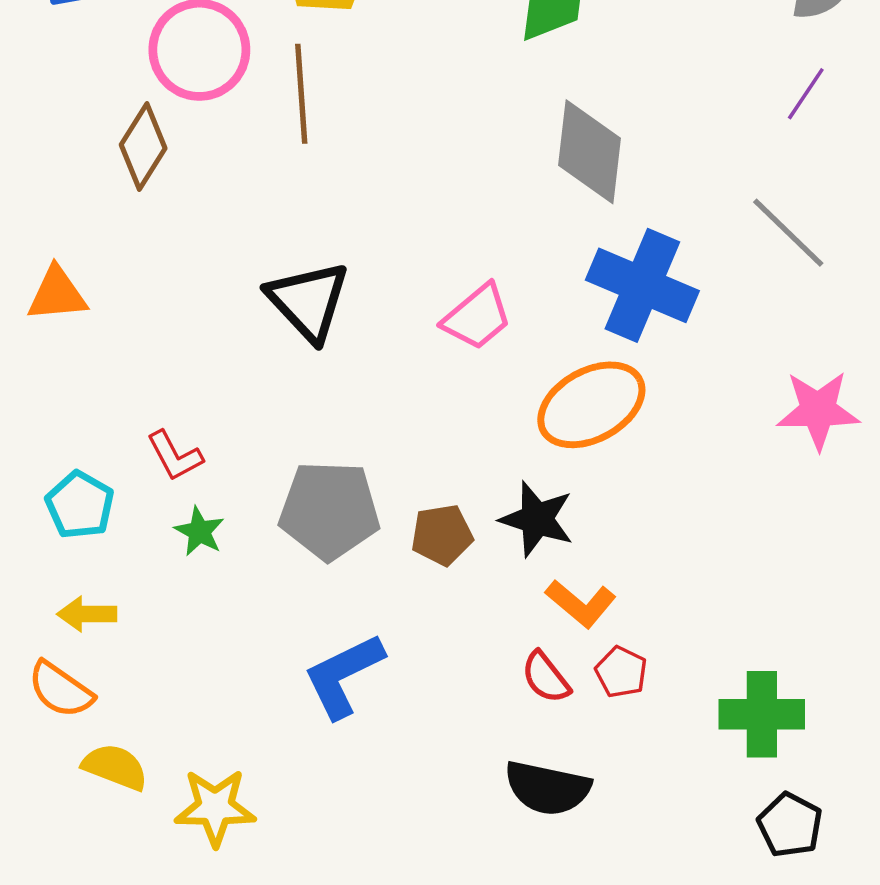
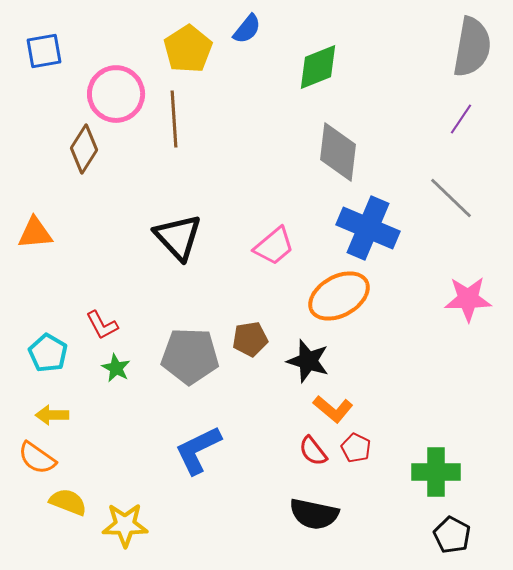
brown pentagon: (442, 535) -> (250, 339), moved

